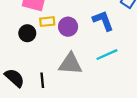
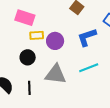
blue L-shape: (103, 21) -> (87, 37), turned -90
black circle: (27, 33) -> (28, 57), moved

